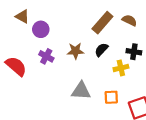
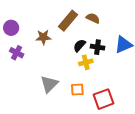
black semicircle: (101, 50) -> (79, 45), moved
brown star: (75, 51) -> (43, 37), moved
gray triangle: (81, 91) -> (49, 84), turned -48

